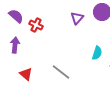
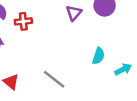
red cross: (36, 25) -> (23, 21), turned -32

